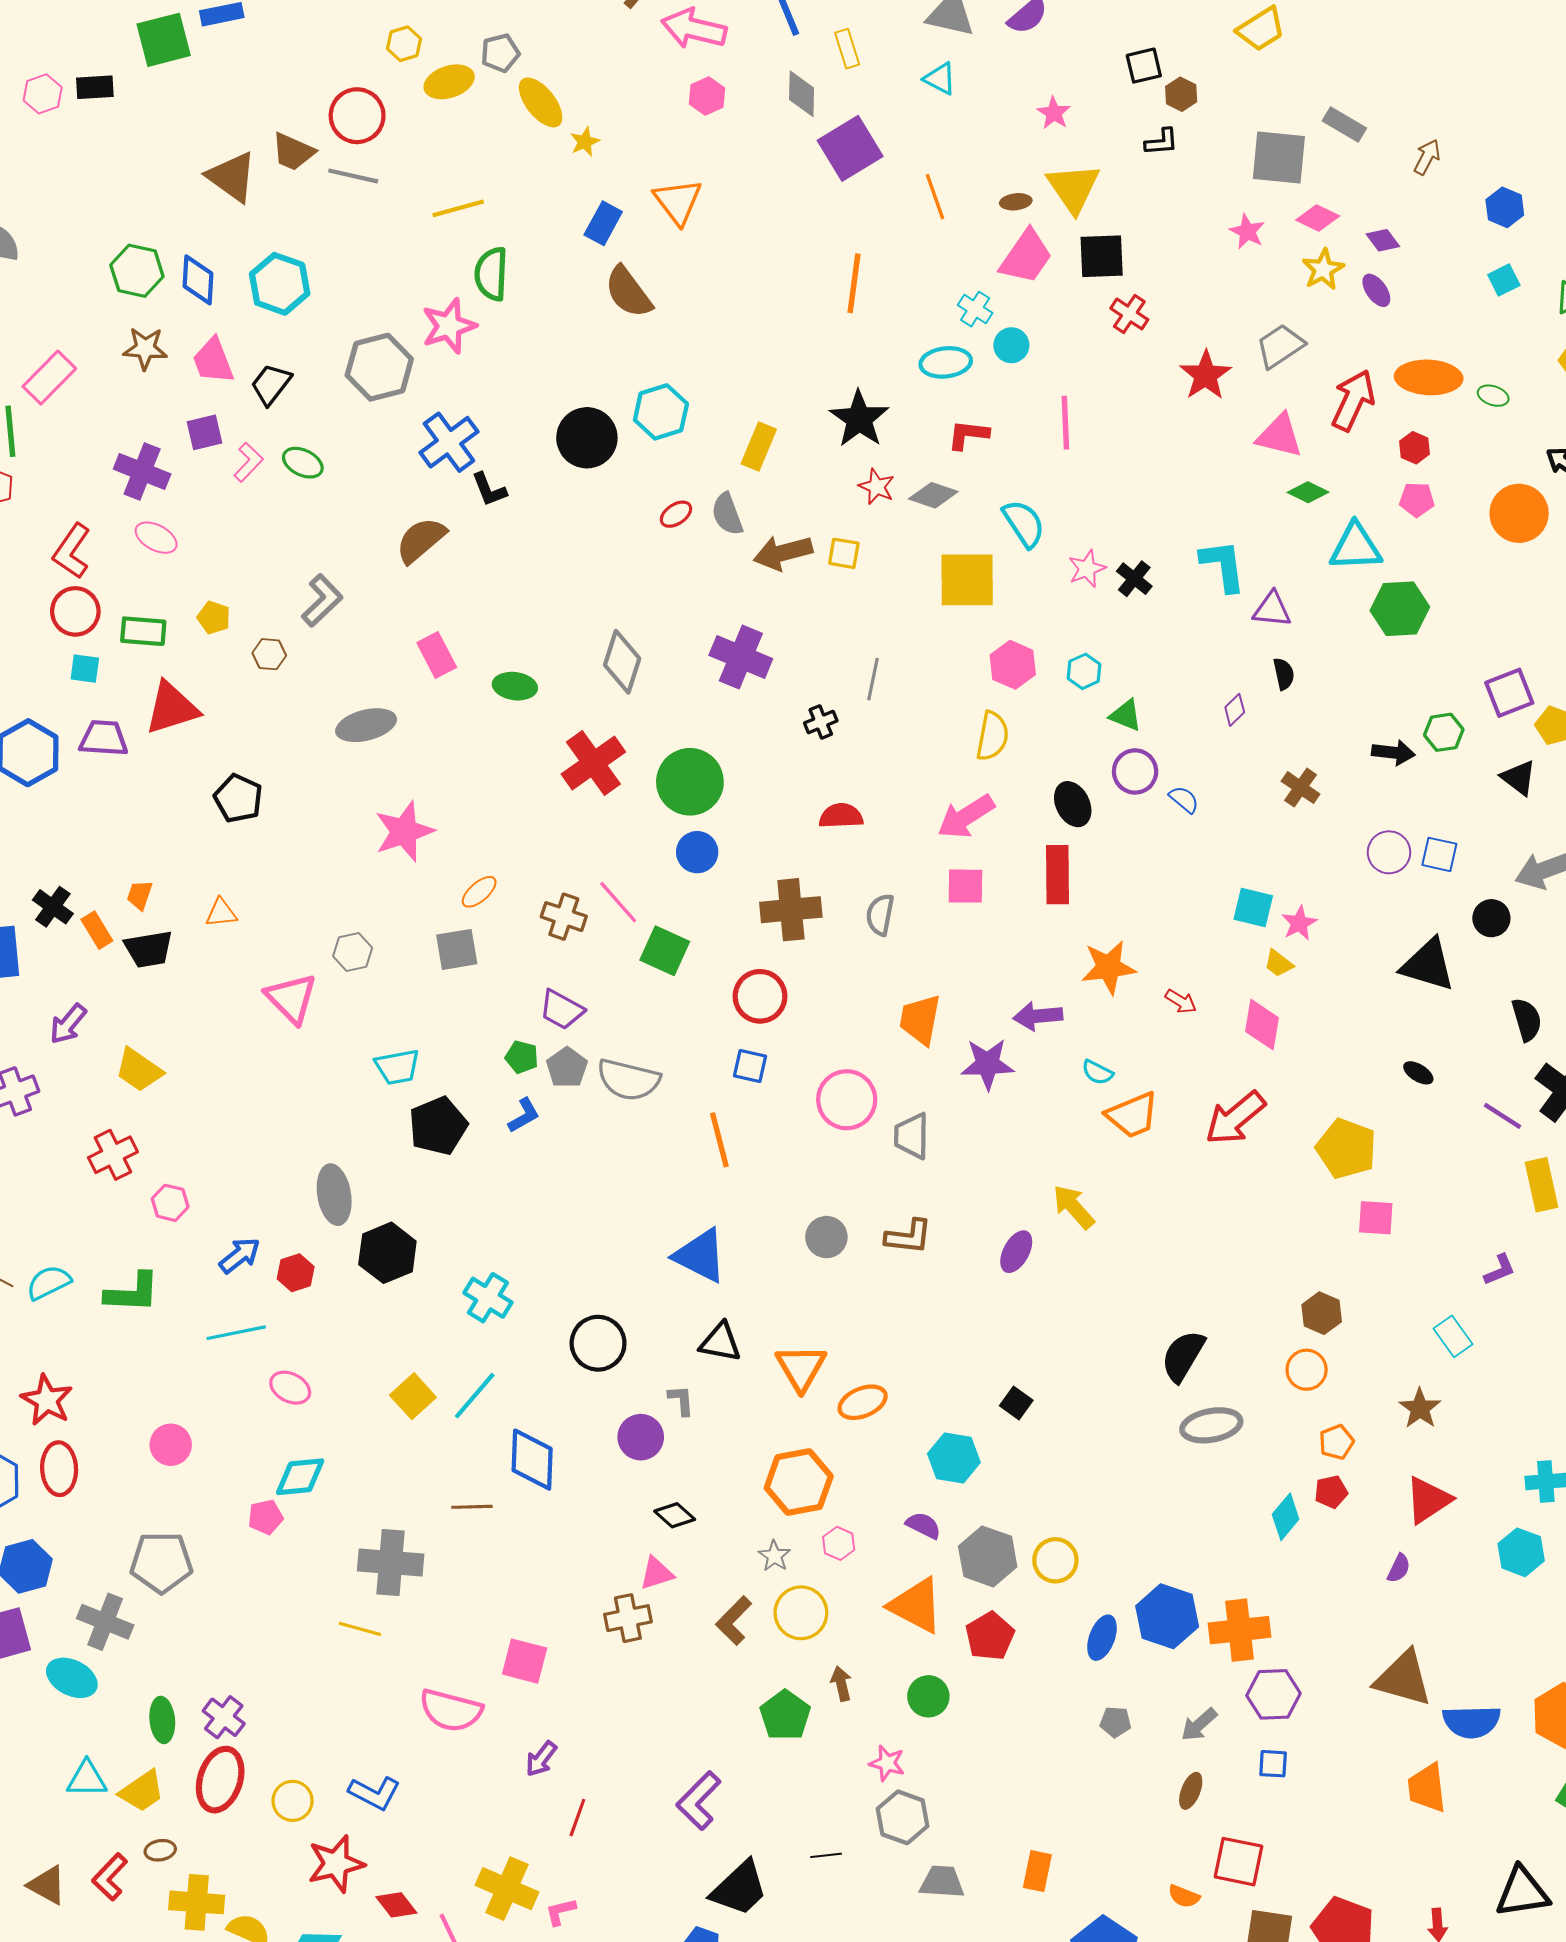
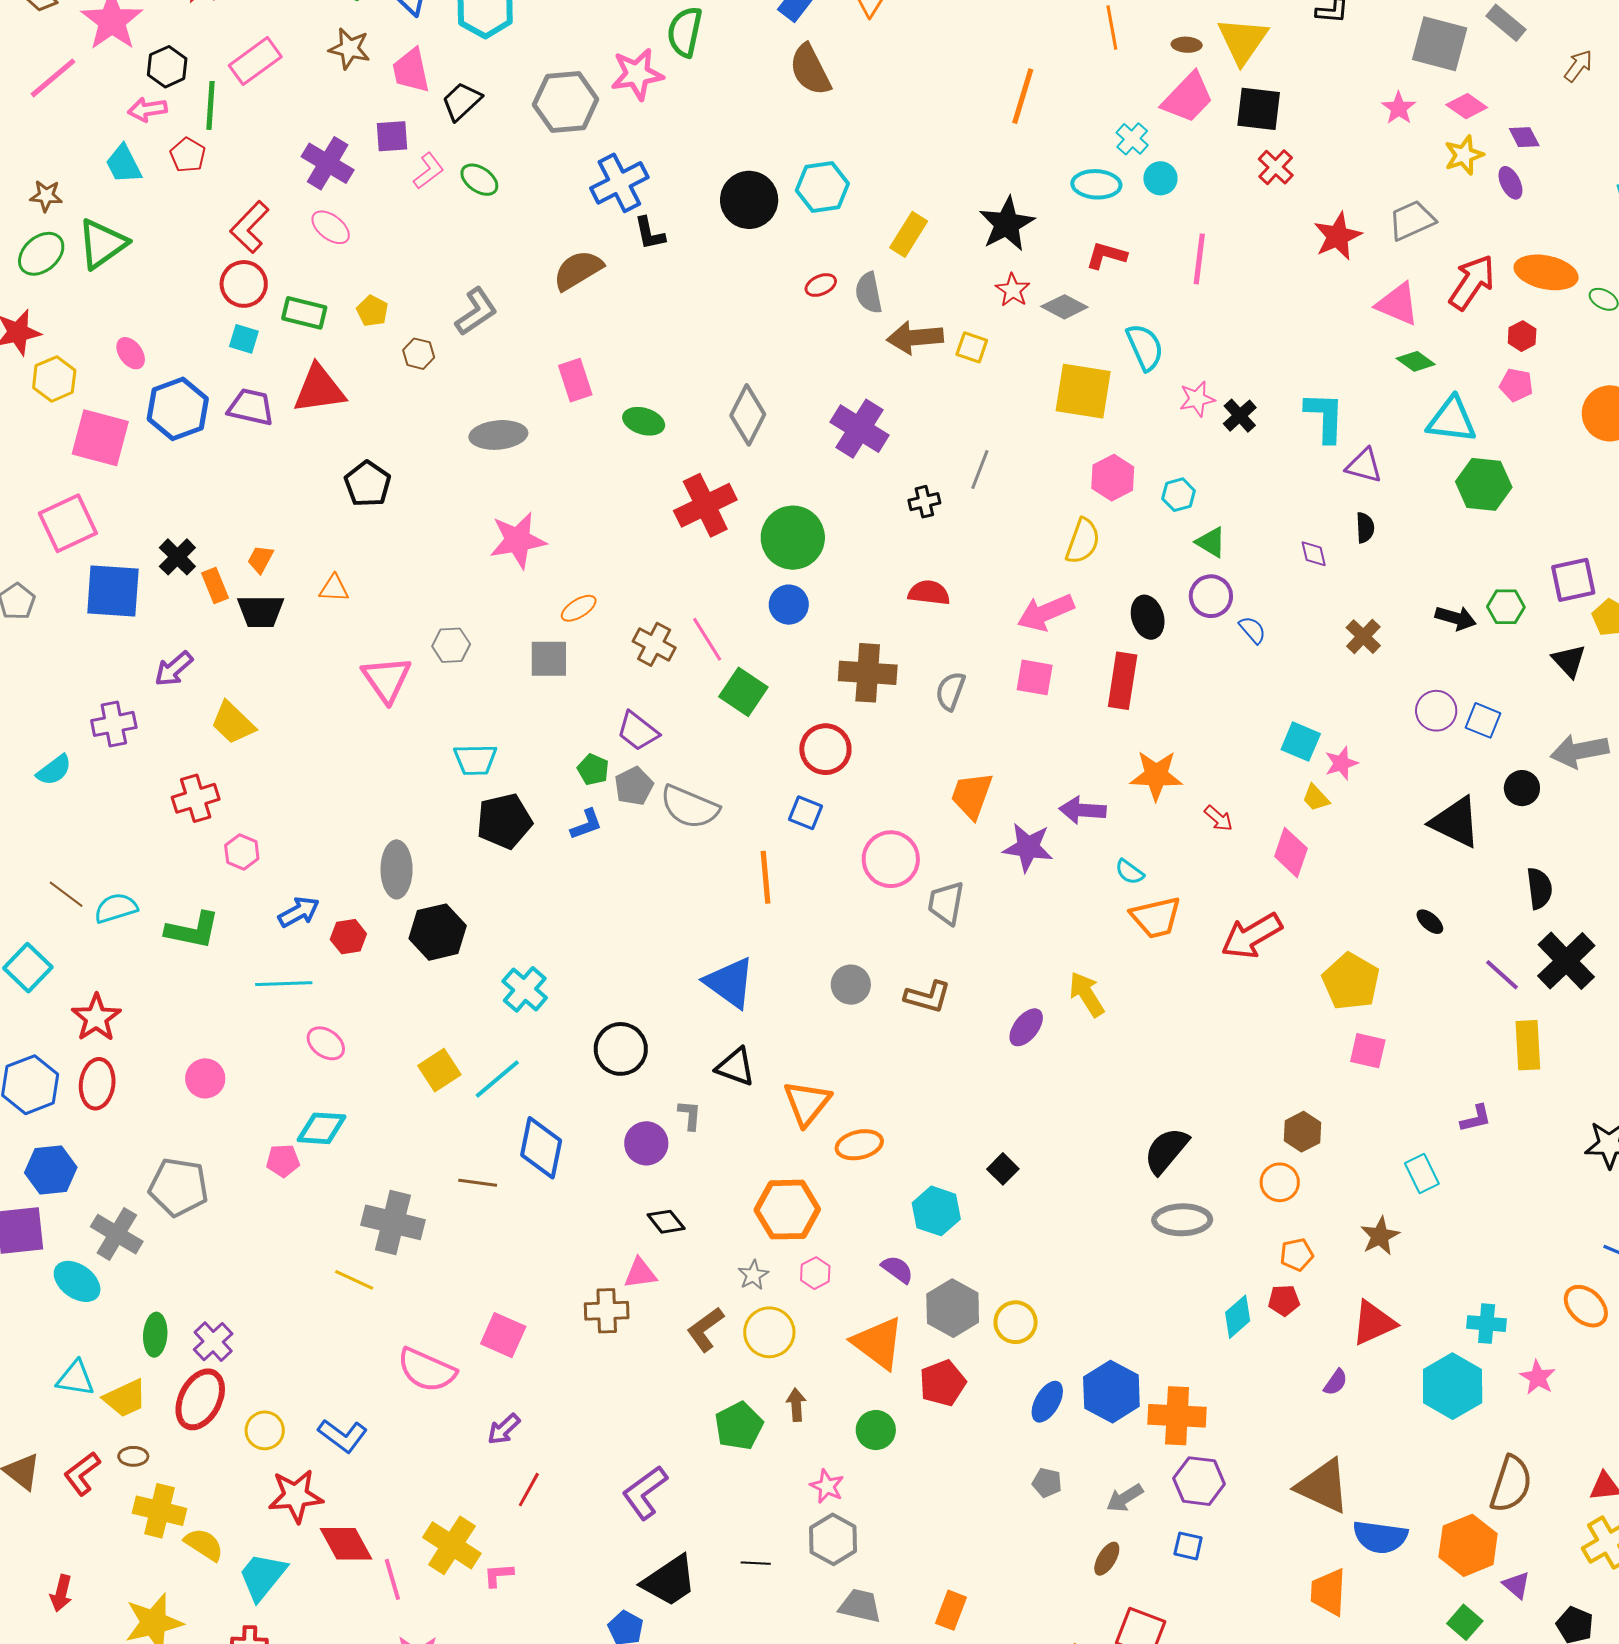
purple diamond: (1235, 710) -> (1314, 554), turned -68
cyan hexagon: (1521, 1552) -> (1453, 1386), size x1.4
red diamond: (396, 1905) -> (346, 1544), size x1.4

